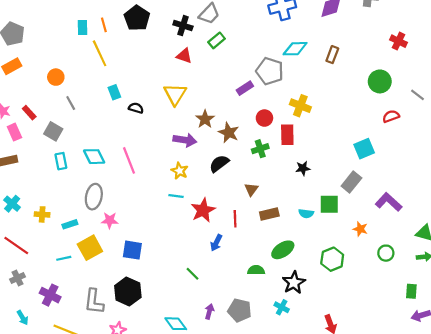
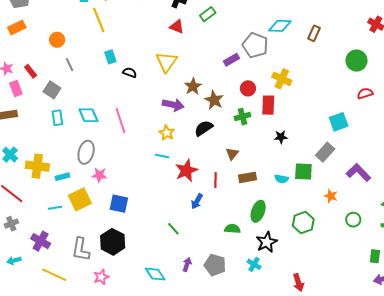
yellow cross: (42, 214) -> (37, 166), size x1.6
green ellipse: (283, 250) -> (258, 211), turned -40
cyan arrow: (23, 318) -> (14, 261), turned 104

